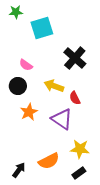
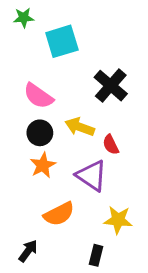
pink semicircle: (26, 65) -> (38, 96), size x1.5
black circle: (18, 86) -> (40, 133), moved
orange semicircle: (49, 161) -> (59, 214), moved
black rectangle: (79, 173) -> (96, 255), moved, turned -40

